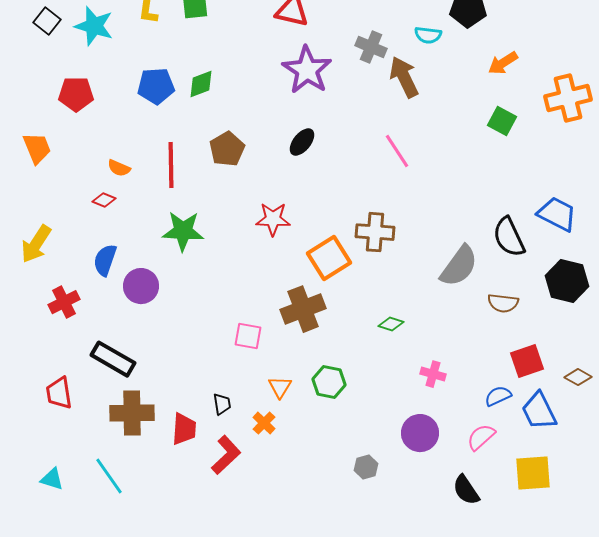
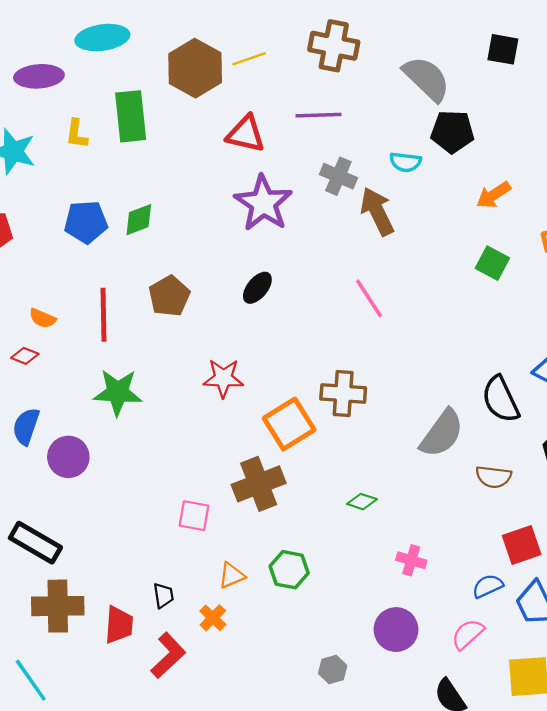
orange triangle: (280, 387) -> (232, 576), turned 35

